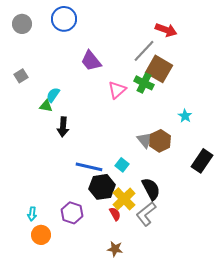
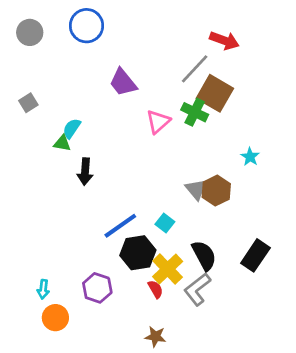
black rectangle: (202, 161) -> (255, 255), moved
blue line: (89, 167) -> (120, 226), turned -48

